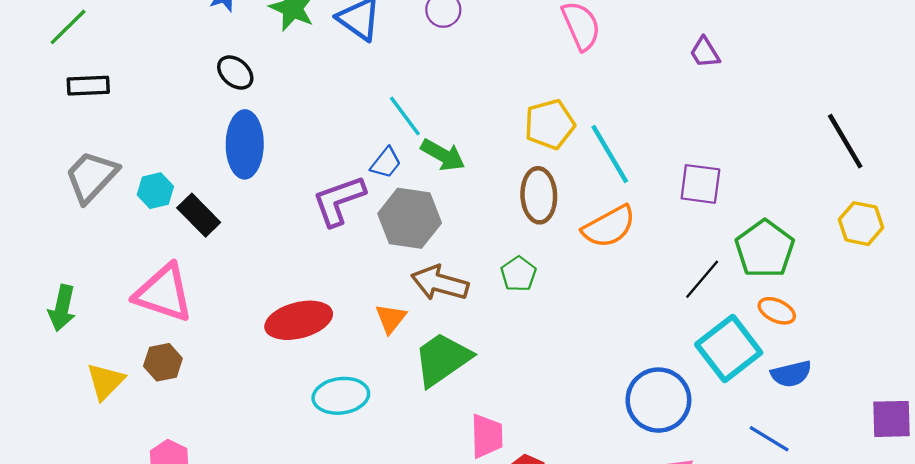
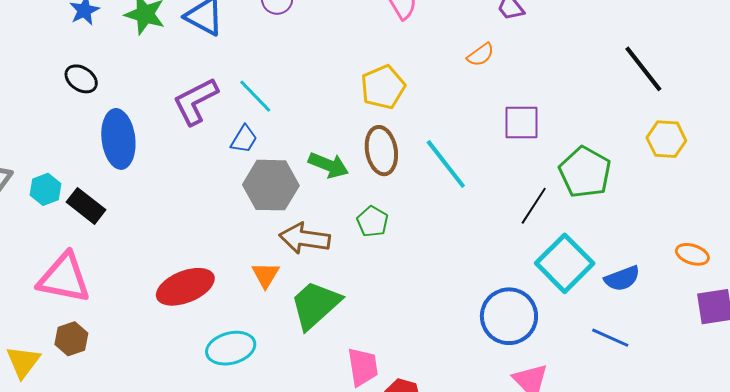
black ellipse: (235, 73) -> (81, 79), moved
cyan line: (610, 154) -> (446, 164), moved
green arrow: (443, 155) -> (328, 165), moved
purple L-shape: (339, 201) -> (195, 101), moved
orange semicircle: (609, 227) -> (481, 55), moved, size x0.6
orange ellipse: (777, 311) -> (692, 254), moved

